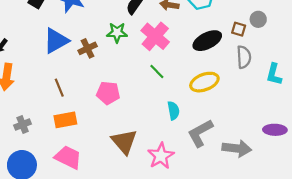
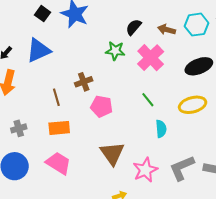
blue triangle: (56, 41) -> (39, 50), moved
brown cross: (88, 48) -> (84, 82), moved
green line: (157, 72) -> (148, 100), moved
gray L-shape: (200, 133) -> (182, 168), moved

